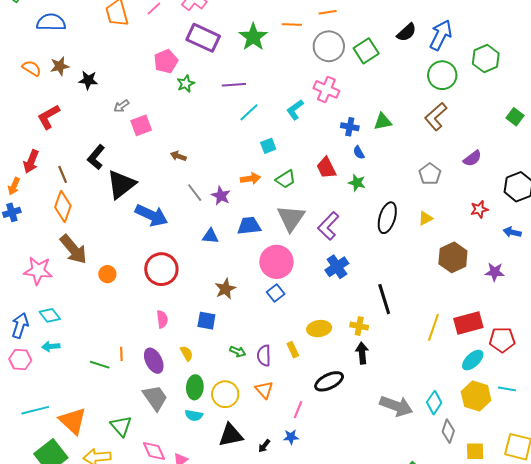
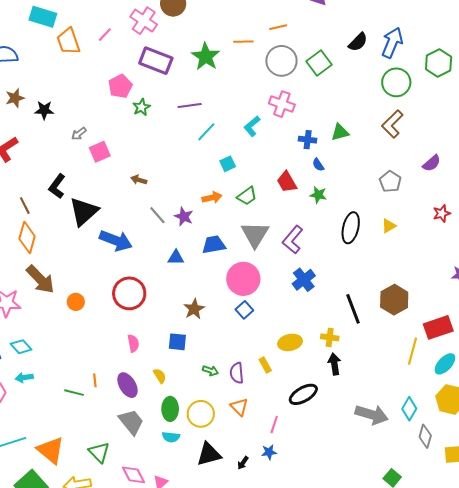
brown hexagon: (453, 257) -> (394, 300), moved
yellow line: (433, 327) -> (413, 351), moved

